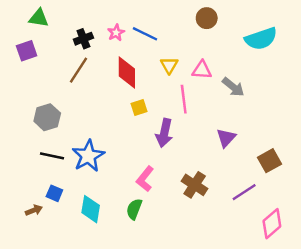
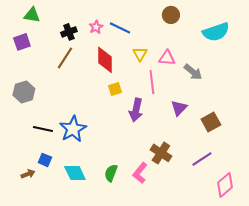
gray hexagon: (47, 117) -> (24, 92), moved
purple triangle: (226, 138) -> (179, 108), moved
brown square: (269, 161) -> (211, 122), moved
pink L-shape: (145, 179) -> (140, 173), moved
cyan diamond: (91, 209) -> (75, 173), turned -35

